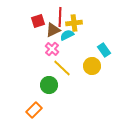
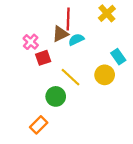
red square: (38, 21) -> (43, 58), moved
yellow cross: (74, 23) -> (107, 13), moved, turned -35
pink cross: (52, 49) -> (31, 42), moved

